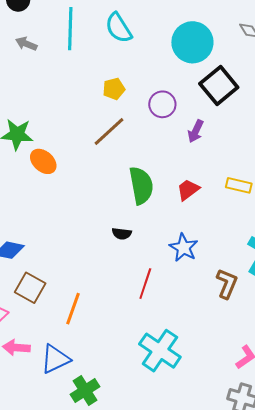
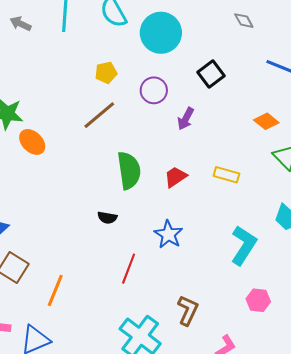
cyan circle: (192, 42) -> (161, 33), moved
black square: (219, 86) -> (211, 74), size x0.7
brown L-shape: (227, 284) -> (188, 310), moved

